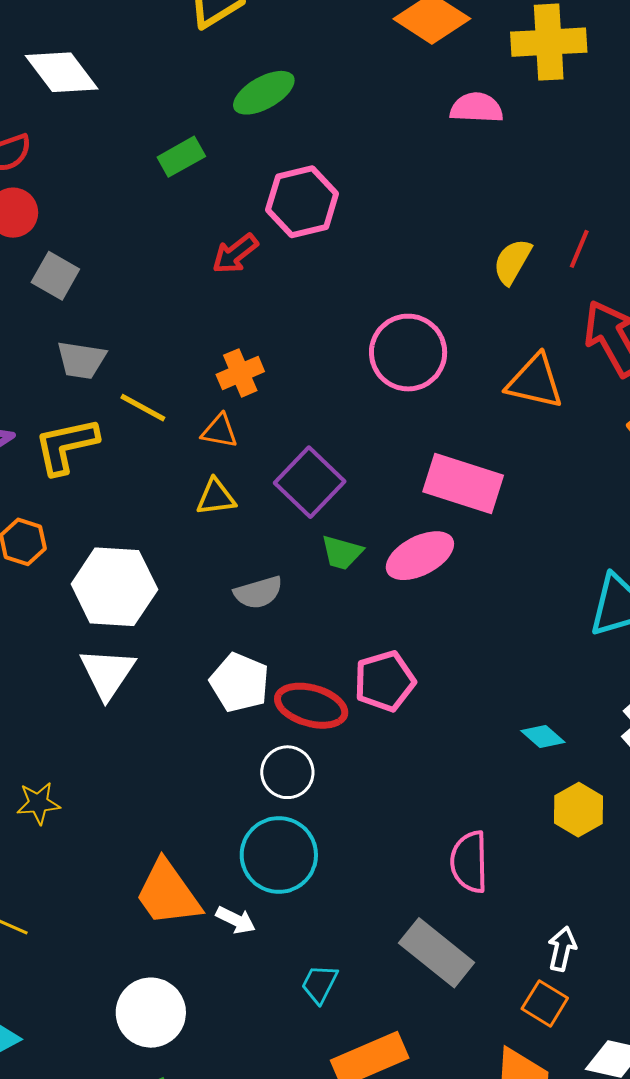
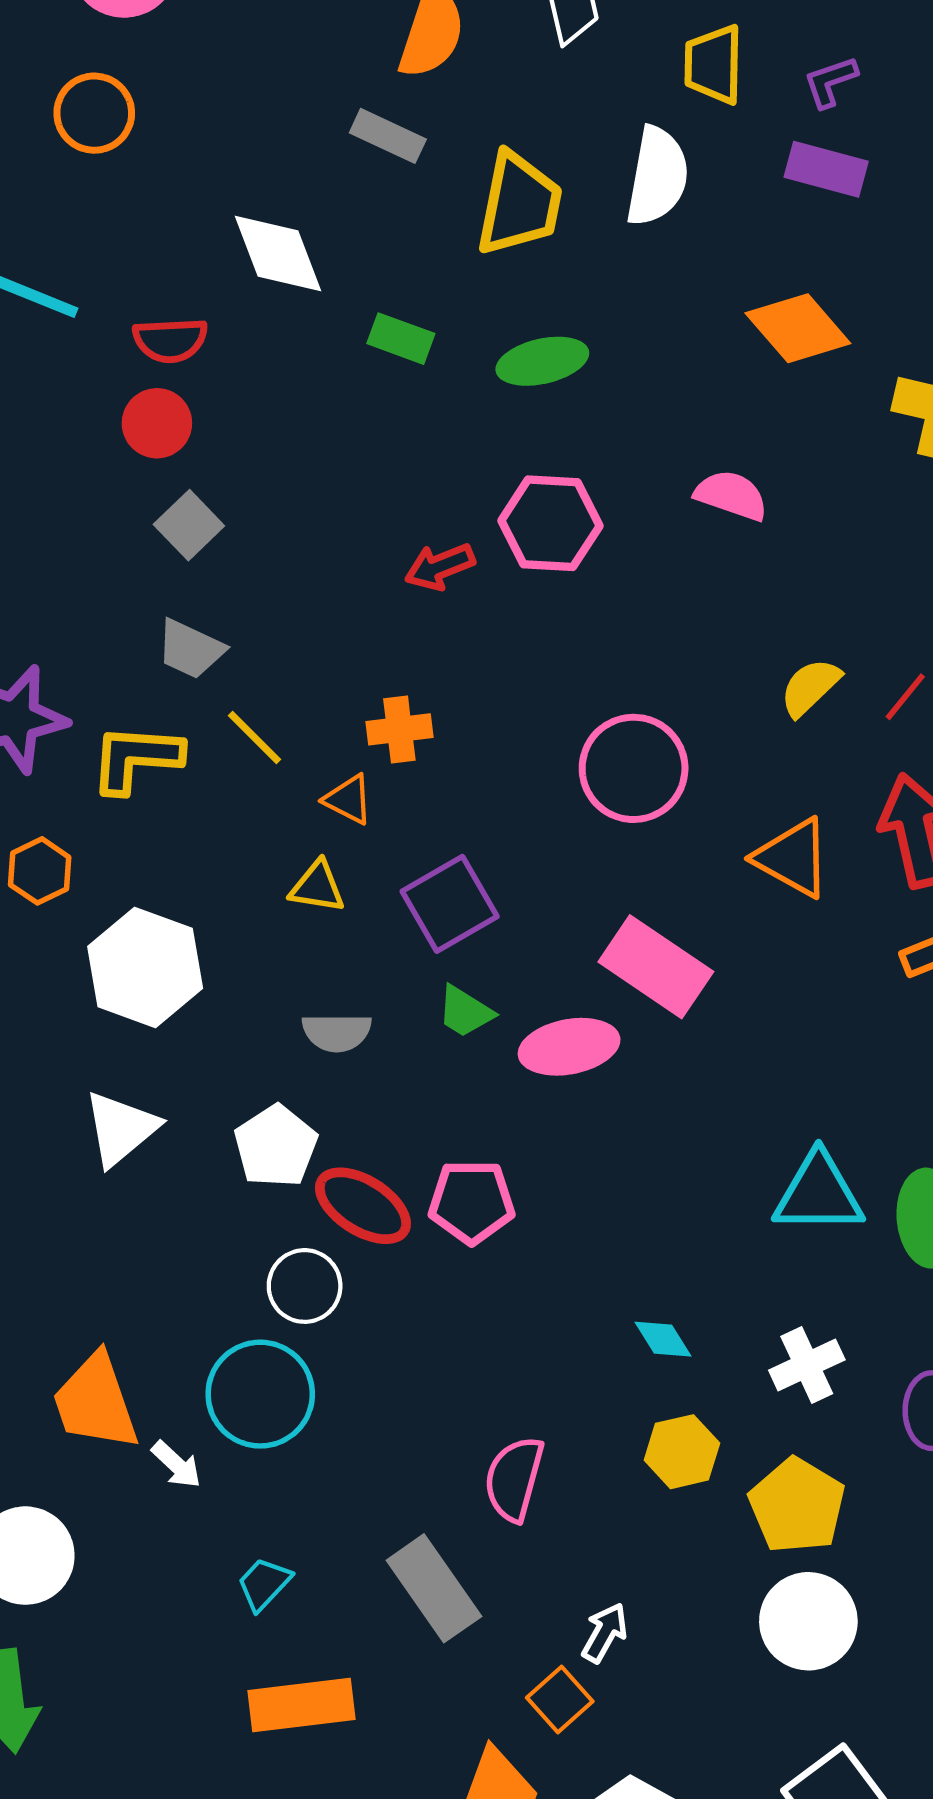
pink semicircle: (476, 108) -> (731, 495), moved
green rectangle: (181, 157) -> (401, 339), moved, turned 33
white triangle: (107, 673) -> (121, 1129), moved

